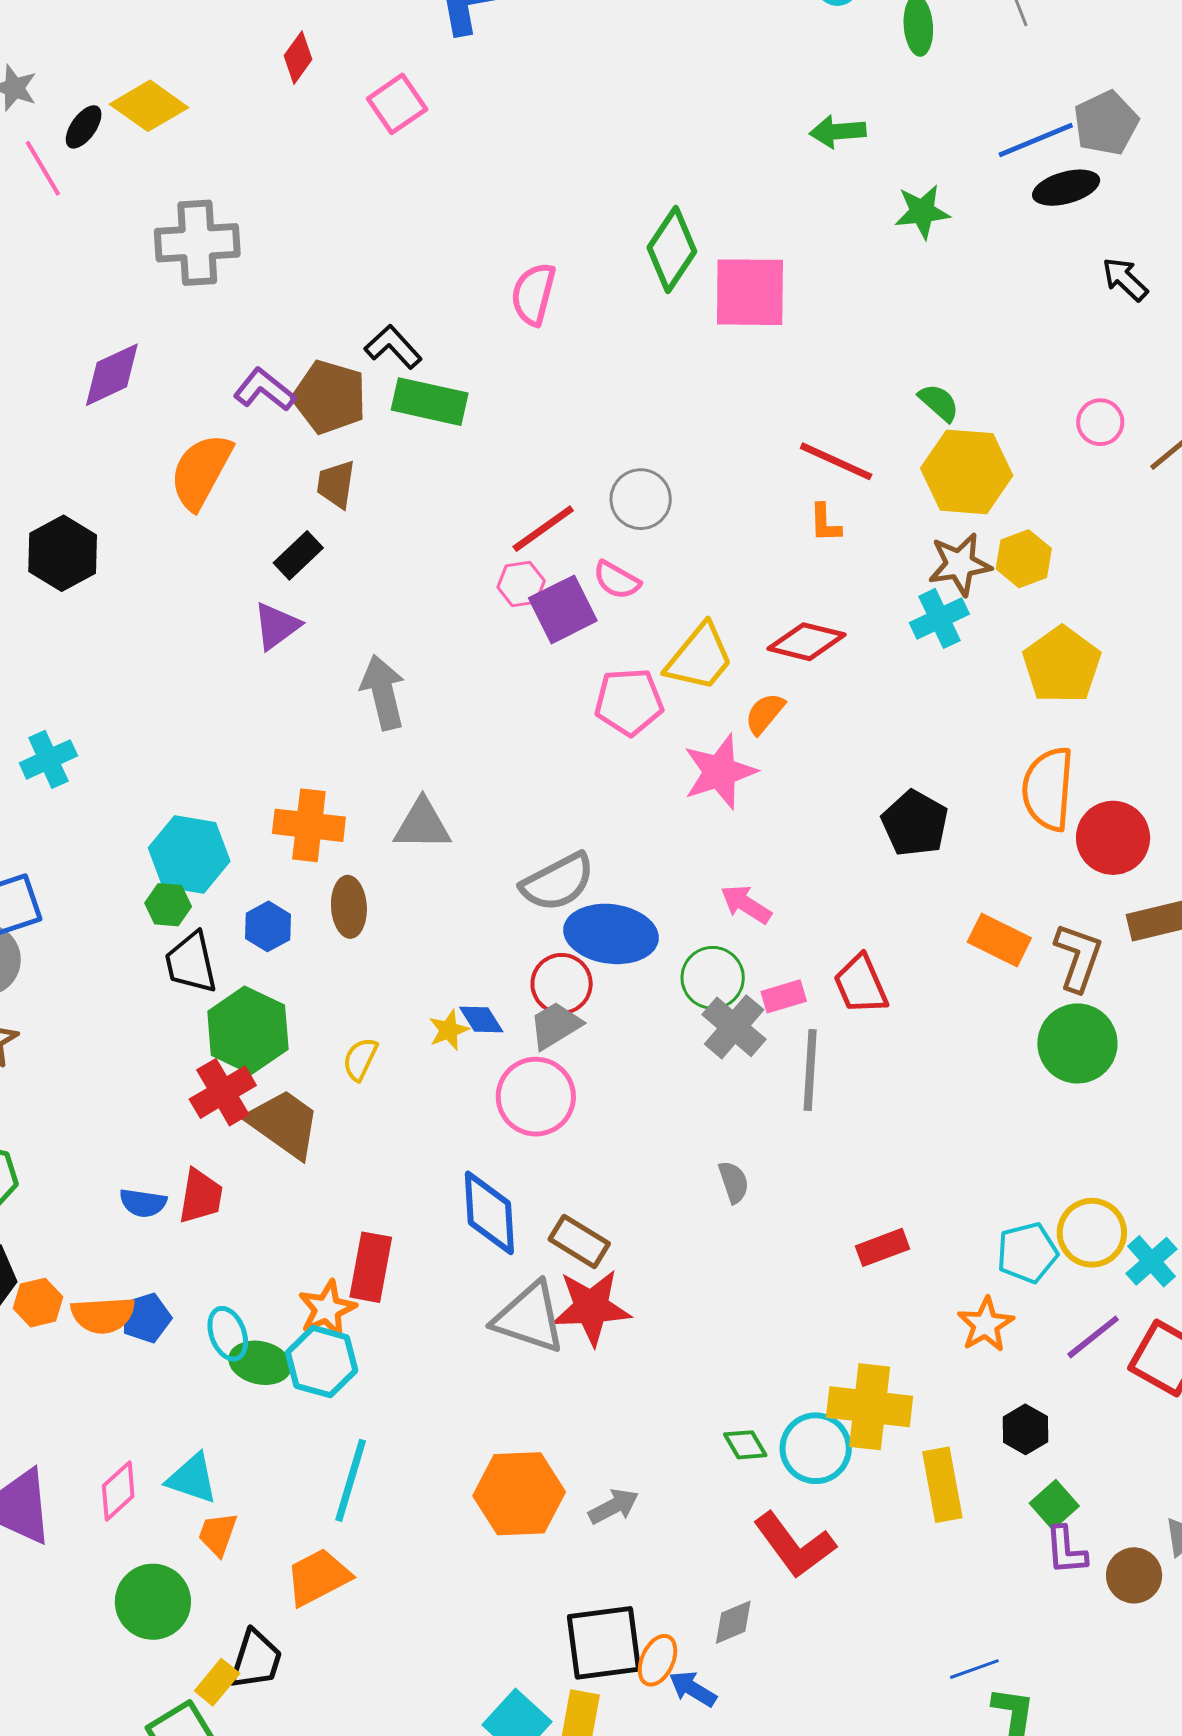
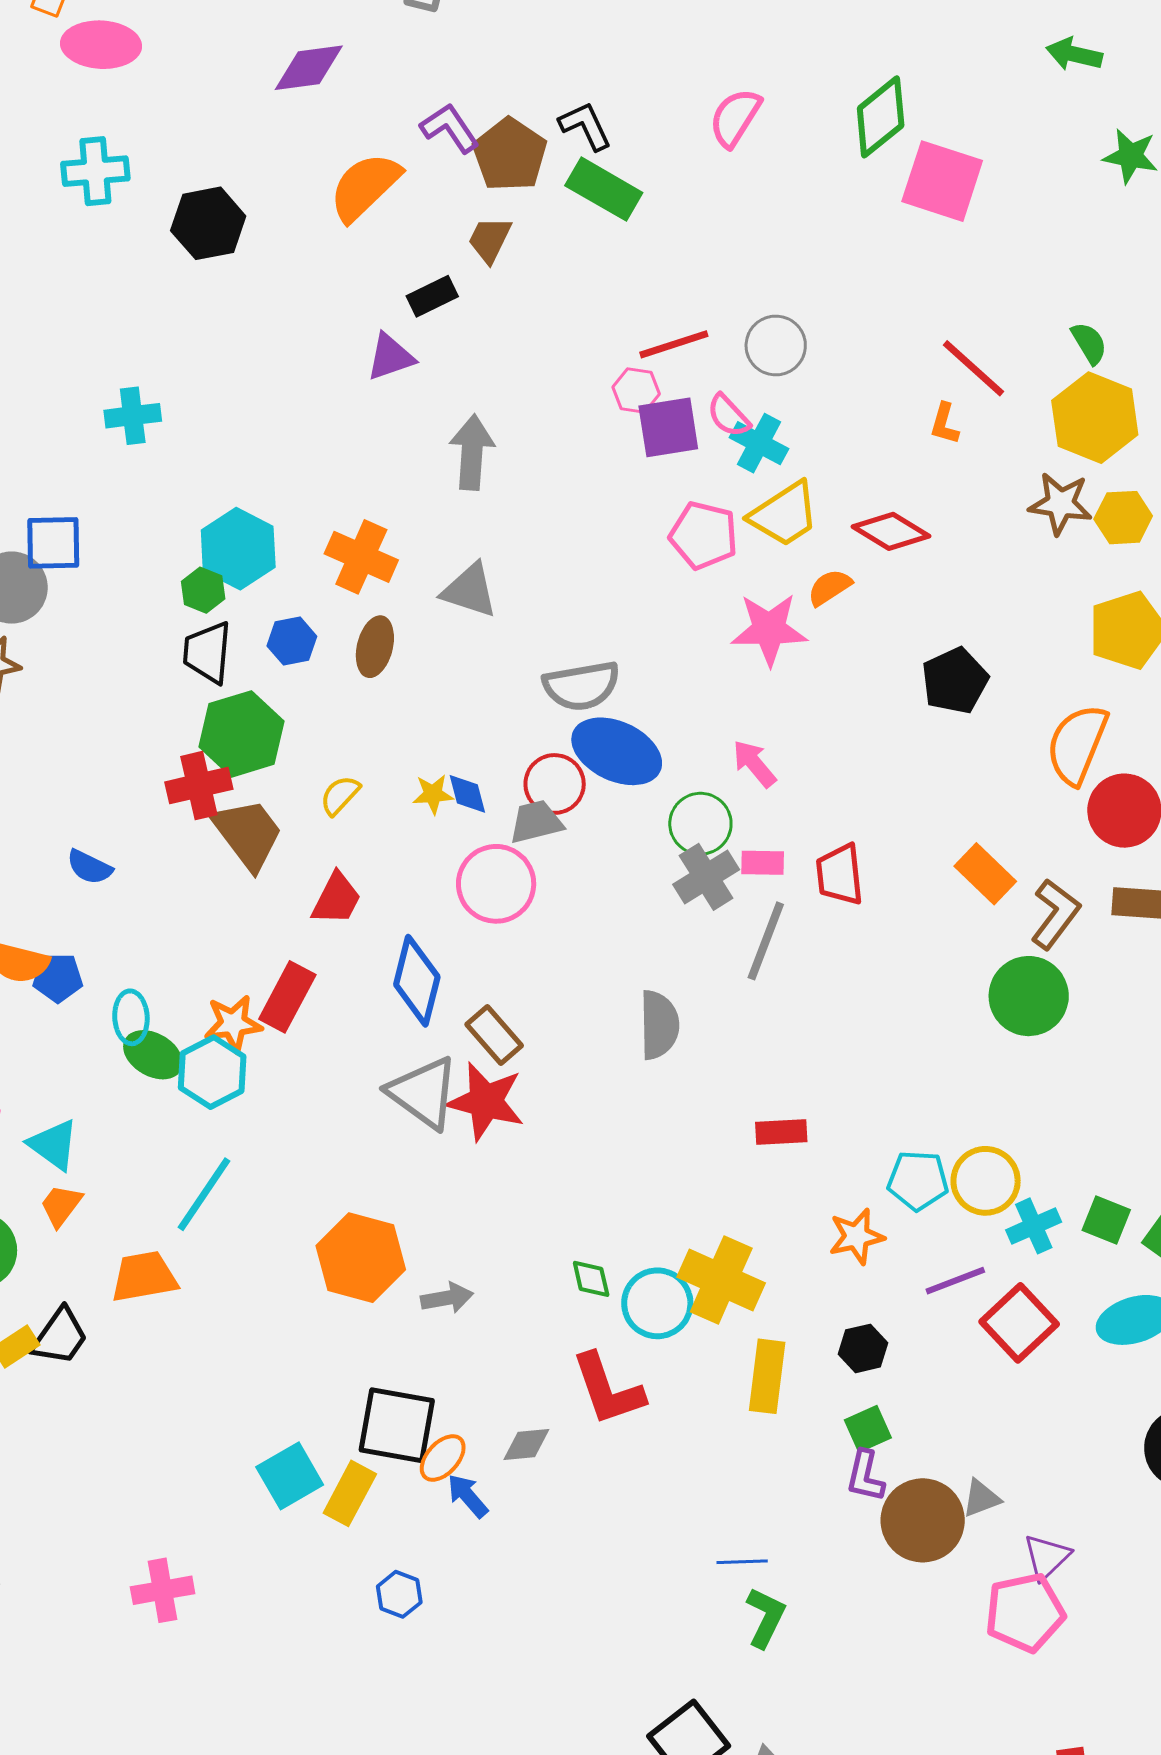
cyan cross: (939, 618) -> (759, 443), moved, turned 36
black pentagon: (915, 823) -> (955, 681), moved
gray semicircle: (734, 1182) -> (659, 1025), size x1.6
red trapezoid: (201, 1196) -> (336, 899), moved
brown circle: (1134, 1575) -> (923, 1520), size x1.5

